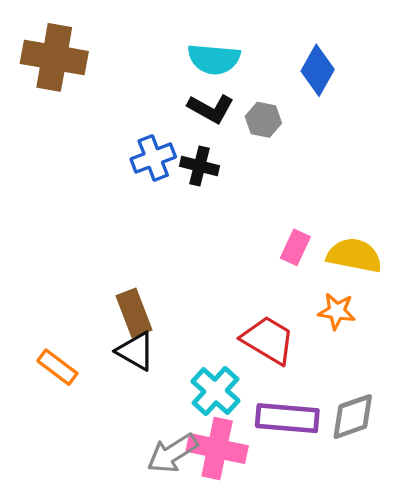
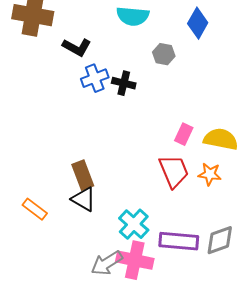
black L-shape: (211, 109) -> (77, 47), moved
red trapezoid: (268, 340) -> (174, 171), moved, turned 36

